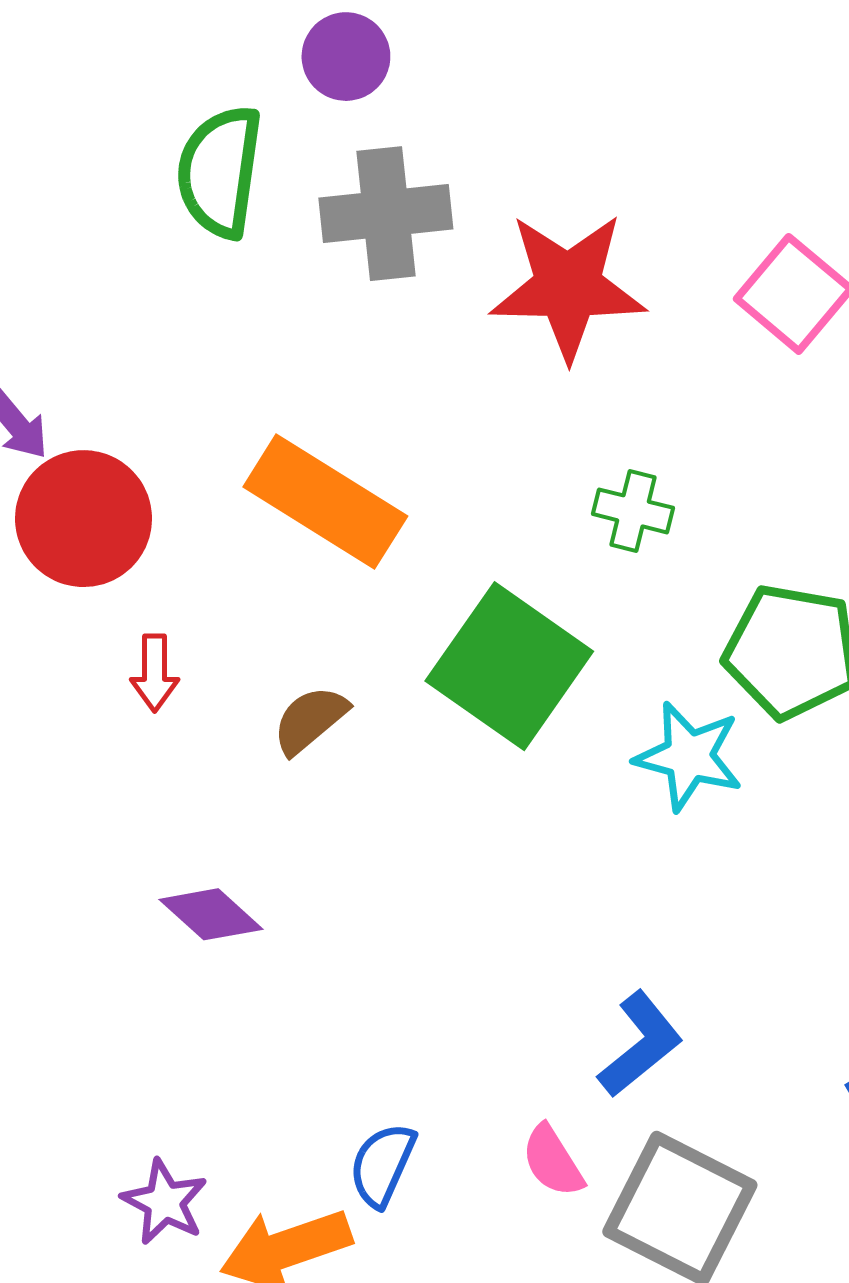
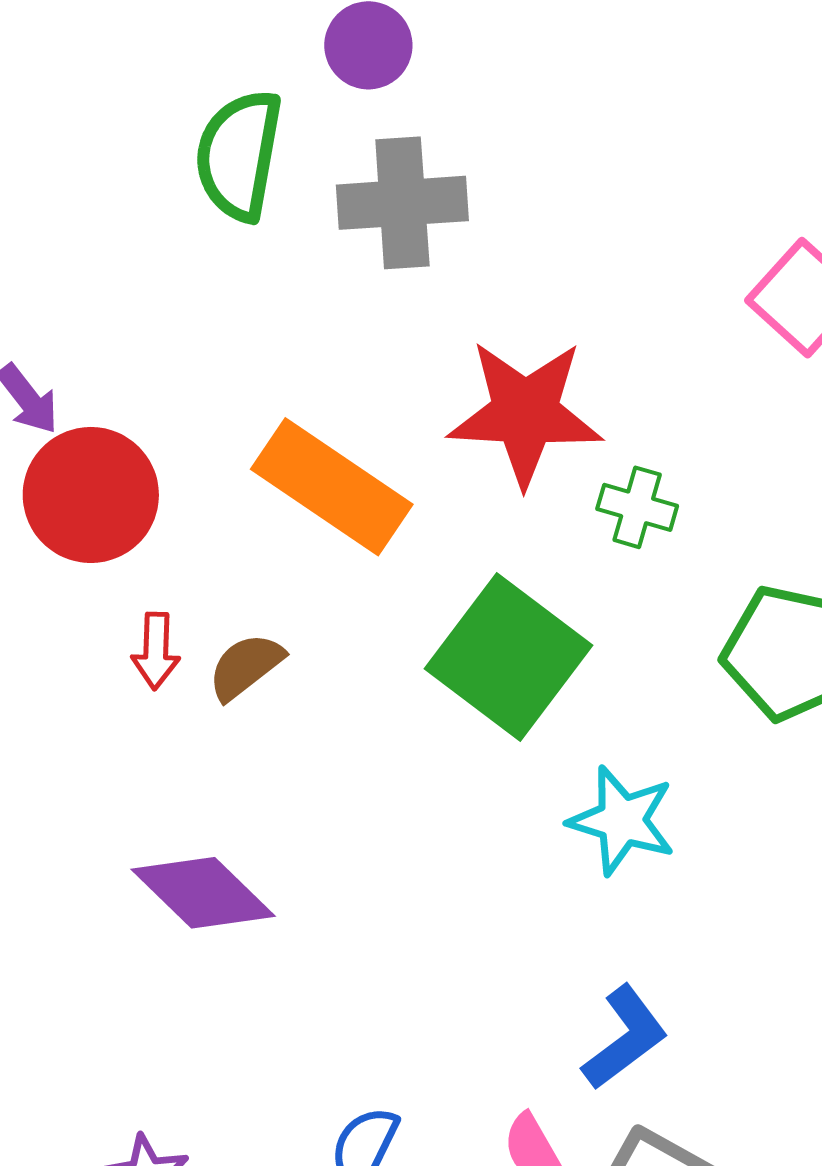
red star: (568, 286) -> (525, 413), moved
brown semicircle: (310, 720) -> (246, 666), moved
cyan star: (689, 756) -> (622, 821), moved
purple diamond: (211, 914) -> (203, 893), size x1.4

